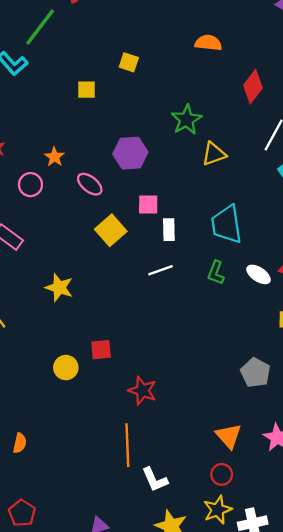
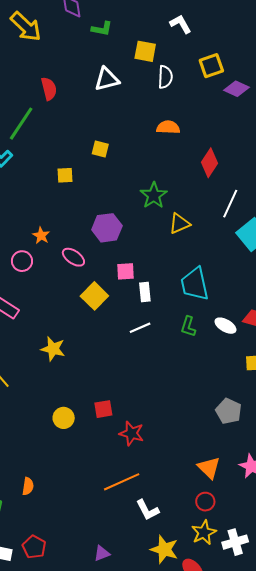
red square: (101, 350) -> (103, 409), moved
orange line: (127, 445) -> (122, 482), turned 72

